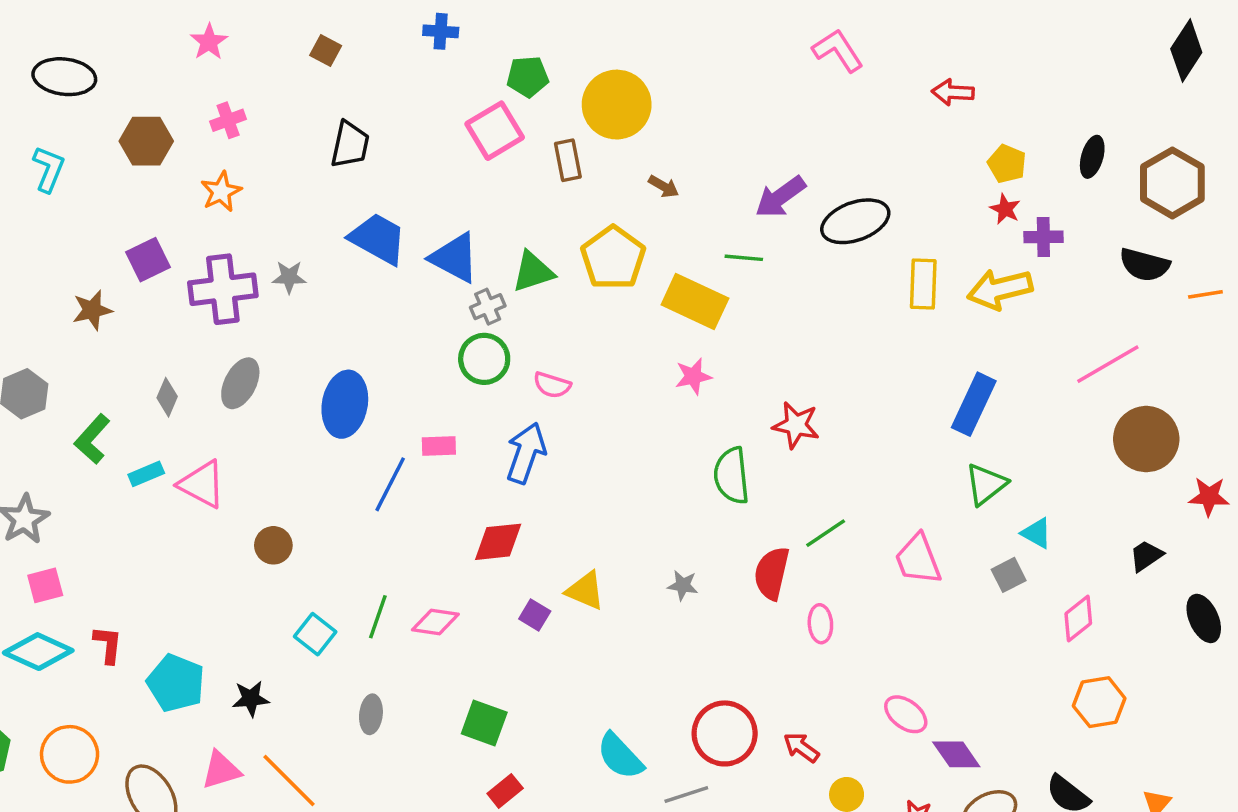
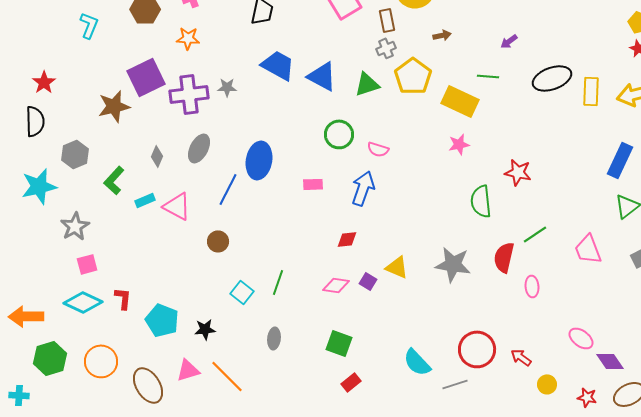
brown arrow: (664, 186) -> (442, 35), turned -42
orange star: (221, 192) -> (188, 38), turned 30
purple arrow: (780, 197) -> (509, 41), size x0.6
black ellipse: (855, 221) -> (552, 78), moved
purple square: (148, 260) -> (146, 77), size x1.5
gray cross: (488, 307) -> (386, 48), moved
brown star: (92, 310) -> (114, 106), size x1.4
blue line: (390, 484) -> (228, 189), moved
red diamond: (498, 542) -> (347, 239), size x0.7
gray star: (683, 585) -> (453, 264), size x2.0
pink diamond: (435, 622) -> (336, 285), moved

